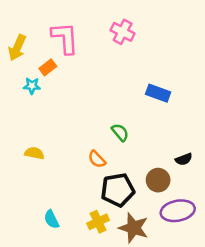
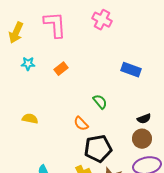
orange rectangle: (48, 67) -> (61, 69), moved
black semicircle: (184, 159) -> (144, 119), moved
brown circle: (158, 180) -> (142, 139), moved

